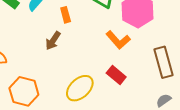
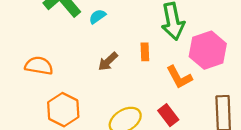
orange rectangle: (66, 15) -> (145, 52), moved

